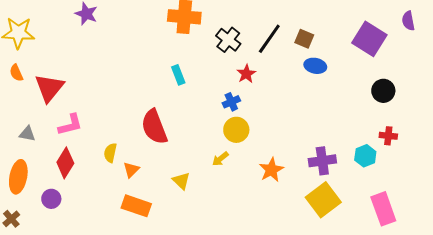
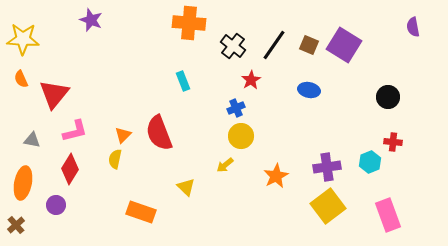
purple square: (369, 39) -> (344, 45), moved
blue ellipse: (315, 66) -> (309, 90), moved
orange triangle: (131, 170) -> (123, 135), moved

